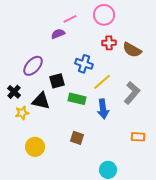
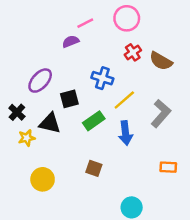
red cross: (109, 43) -> (133, 52), turned -32
green rectangle: (77, 99) -> (94, 121), turned -48

